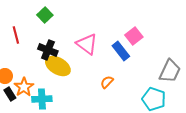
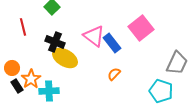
pink square: (134, 36) -> (141, 28), size x1.4
blue rectangle: (121, 51) -> (112, 43), moved

